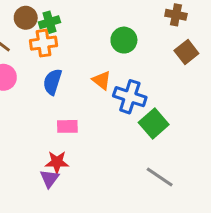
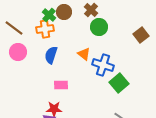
brown cross: (176, 15) -> (91, 10), moved, turned 32
brown circle: (26, 18) -> (64, 12), moved
green cross: (49, 22) -> (49, 15), turned -32

